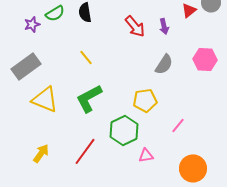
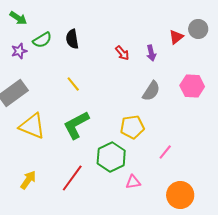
red arrow: (135, 26) -> (122, 53), size x0.7

